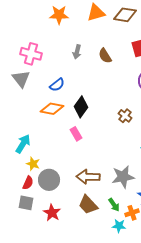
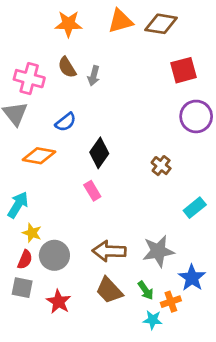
brown semicircle: (105, 56) -> (67, 67), moved
orange diamond: (52, 109) -> (39, 156), moved

